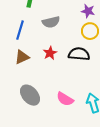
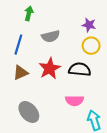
red star: (50, 53) -> (50, 68), size x1.5
pink semicircle: (65, 99) -> (74, 101), moved, turned -30

